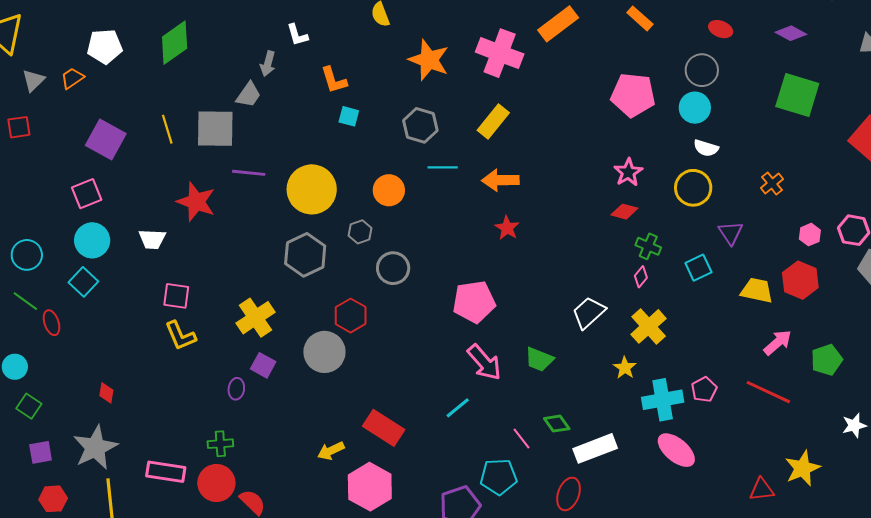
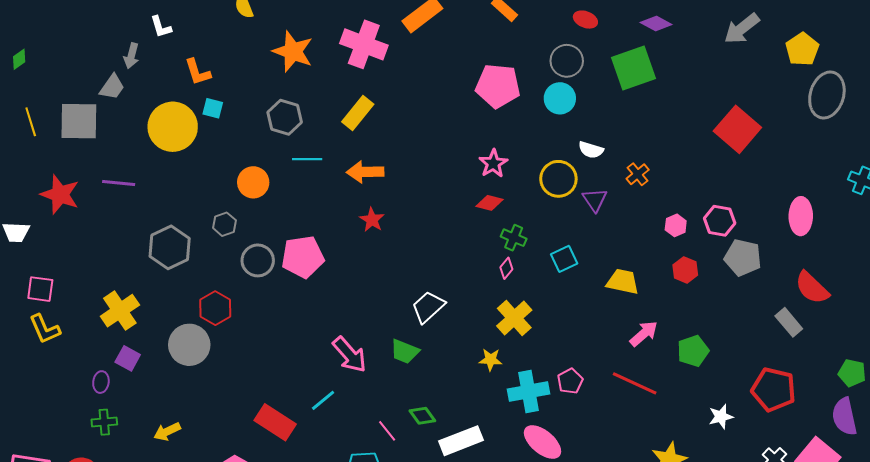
green diamond: (175, 43) -> (19, 59), moved, size x0.5
green square: (797, 95) -> (633, 68), moved, turned -36
white semicircle: (706, 148) -> (591, 150), moved
purple line: (249, 173) -> (119, 183), moved
yellow circle: (312, 189) -> (173, 127), moved
purple triangle: (731, 233) -> (595, 200), moved
red hexagon: (800, 280) -> (685, 270), moved, size x0.7
pink pentagon: (474, 302) -> (303, 257), moved
white trapezoid: (589, 313) -> (428, 307), moved
yellow star: (625, 368) -> (491, 360), turned -30
red rectangle: (384, 428) -> (275, 422), moved
green cross: (220, 444) -> (104, 422), moved
yellow arrow: (331, 451) -> (167, 431), moved

